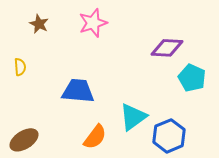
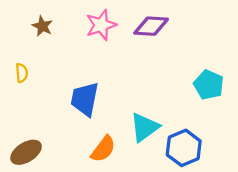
purple diamond: (167, 48) -> (151, 26), moved
blue trapezoid: (78, 91) -> (85, 99), turned -84

